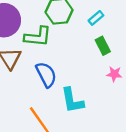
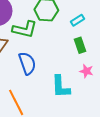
cyan L-shape: (72, 100) -> (61, 87), moved

